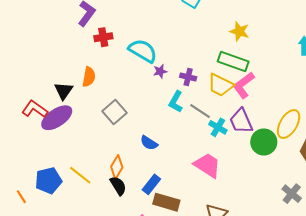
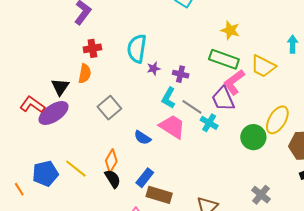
red cross: (103, 37) -> (92, 48), moved
cyan semicircle: (143, 51) -> (137, 49), turned -112
yellow trapezoid: (221, 85) -> (263, 66), moved
purple trapezoid: (241, 121) -> (223, 99), moved
pink trapezoid: (207, 165) -> (172, 127), moved
gray cross: (292, 194) -> (261, 195), moved

